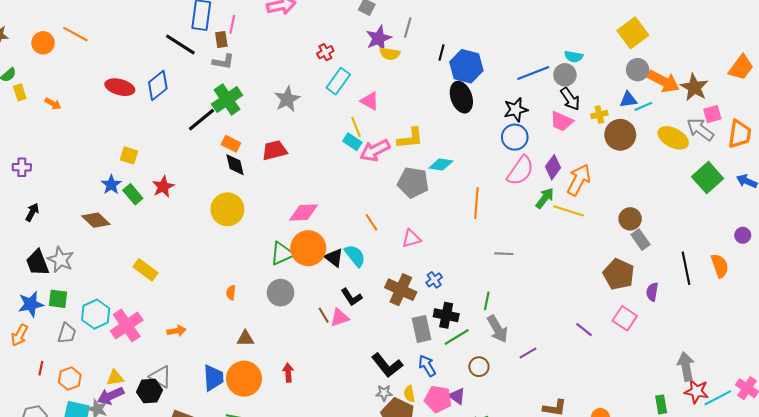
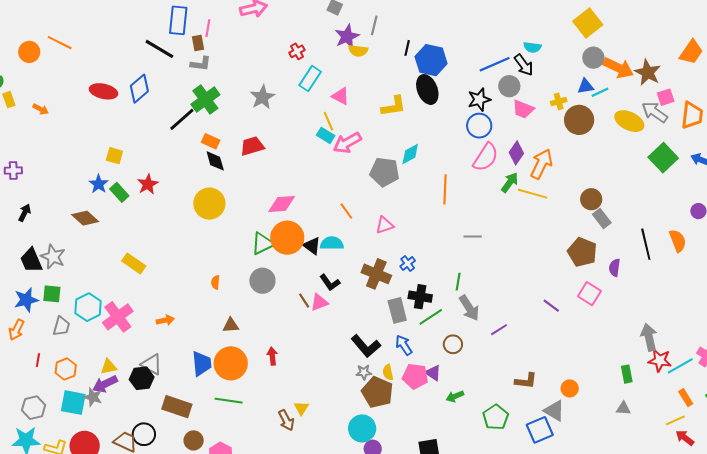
gray circle: (565, 75) -> (509, 86), moved
black arrow: (570, 99) -> (524, 65), moved
yellow L-shape: (410, 138) -> (393, 106), moved
cyan diamond: (441, 164) -> (410, 154), turned -35
cyan semicircle: (355, 256) -> (332, 243), turned -50

